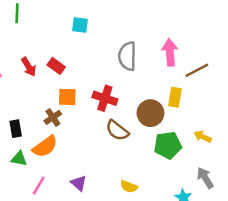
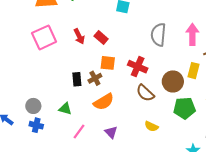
black rectangle: (16, 129) -> (77, 79), moved
orange semicircle: (45, 147) -> (104, 102), moved
yellow semicircle: (129, 186) -> (151, 126), moved

